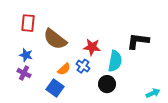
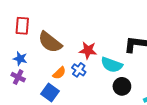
cyan semicircle: (115, 61) -> (112, 65), turned 100
black circle: (107, 84) -> (122, 86), moved

